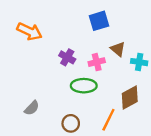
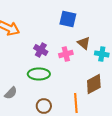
blue square: (99, 21) -> (68, 19), turned 30
green ellipse: (84, 86) -> (39, 74), moved
orange line: (108, 120) -> (76, 103), turned -30

